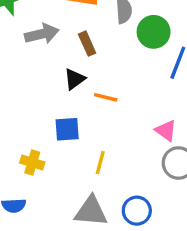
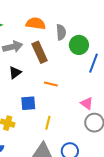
brown rectangle: (87, 44) -> (40, 52), size x1.5
black triangle: (75, 79) -> (15, 73), moved

